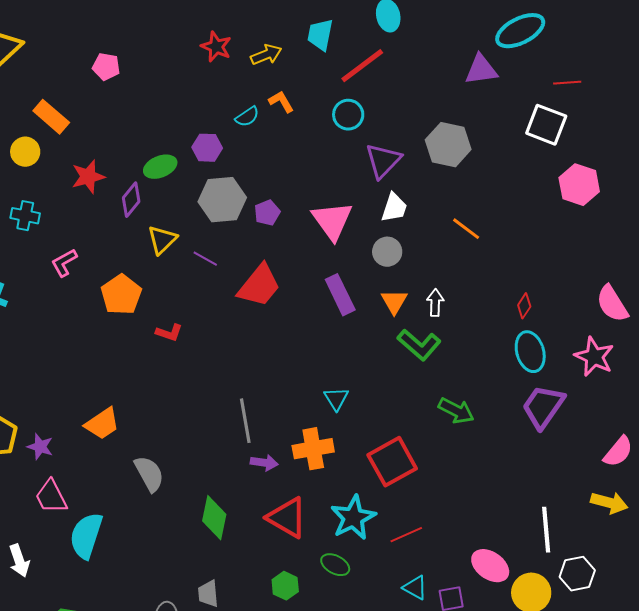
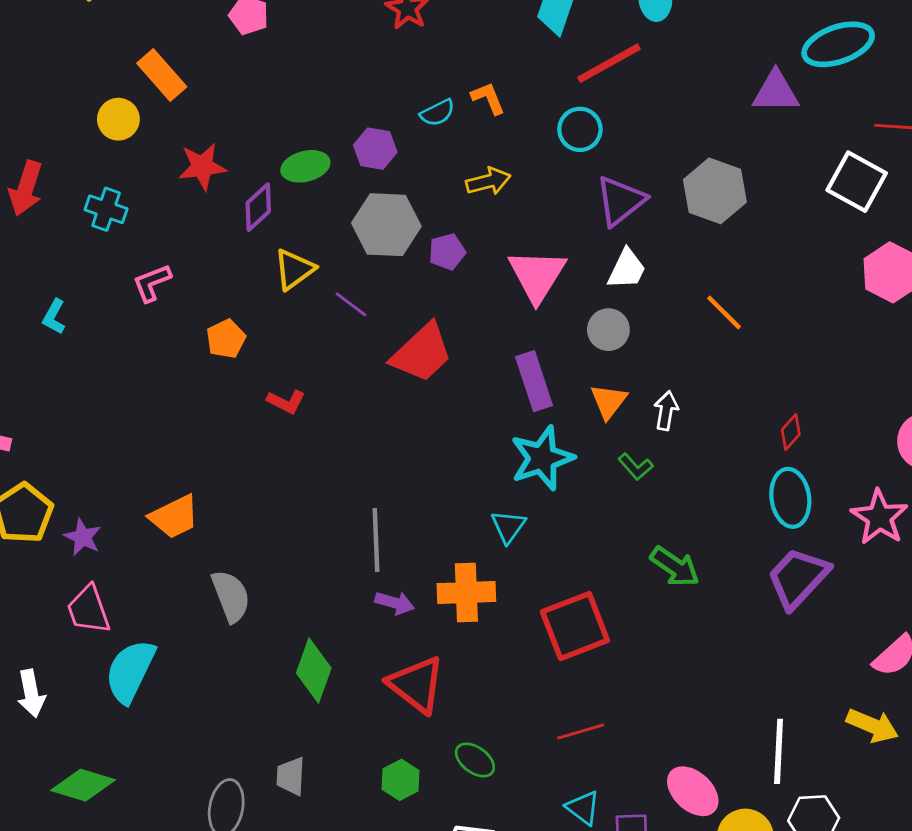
yellow arrow: (266, 55) -> (488, 181), moved
orange pentagon: (121, 295) -> (226, 339), size x0.7
green L-shape: (419, 345) -> (636, 467), size x0.6
cyan star: (353, 518) -> (542, 458), moved

